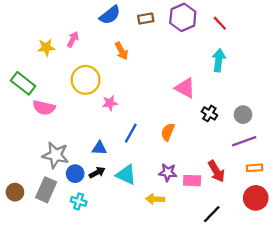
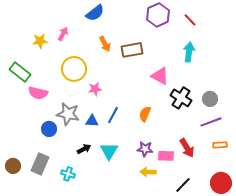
brown rectangle: (146, 19) -> (132, 50), moved, size x1.5
black cross: (209, 113) -> (181, 98), size x1.5
blue triangle: (99, 148) -> (92, 121), moved
gray star: (55, 155) -> (68, 114), moved
blue circle: (75, 174) -> (49, 129), moved
cyan triangle: (126, 175) -> (109, 151), turned 36
red circle: (256, 198) -> (221, 183), moved
yellow arrow: (155, 199) -> (148, 172), moved

